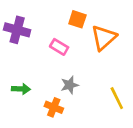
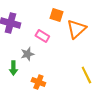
gray star: (70, 85) -> (27, 54), moved
green arrow: (21, 89) -> (13, 68), turned 88

